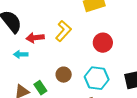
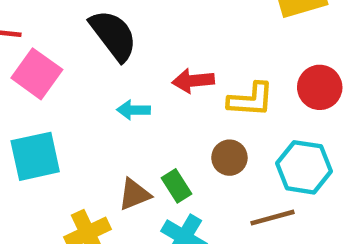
yellow L-shape: (63, 31) -> (251, 100), moved, turned 50
red arrow: (35, 38) -> (193, 81), moved

